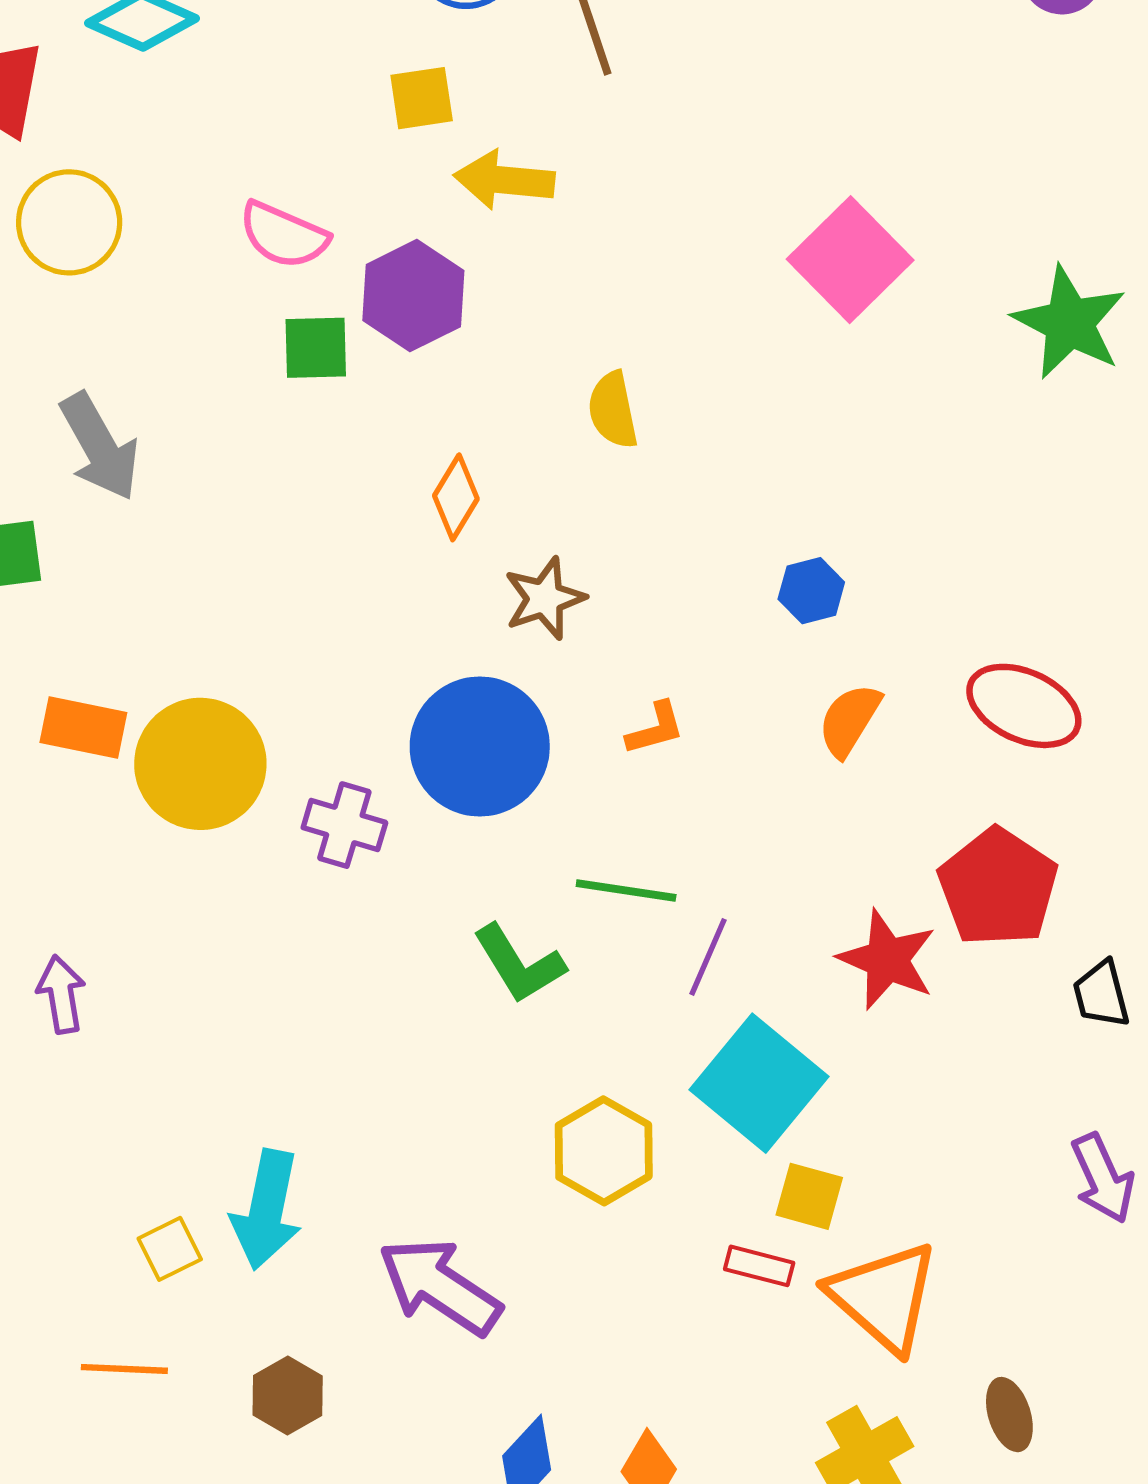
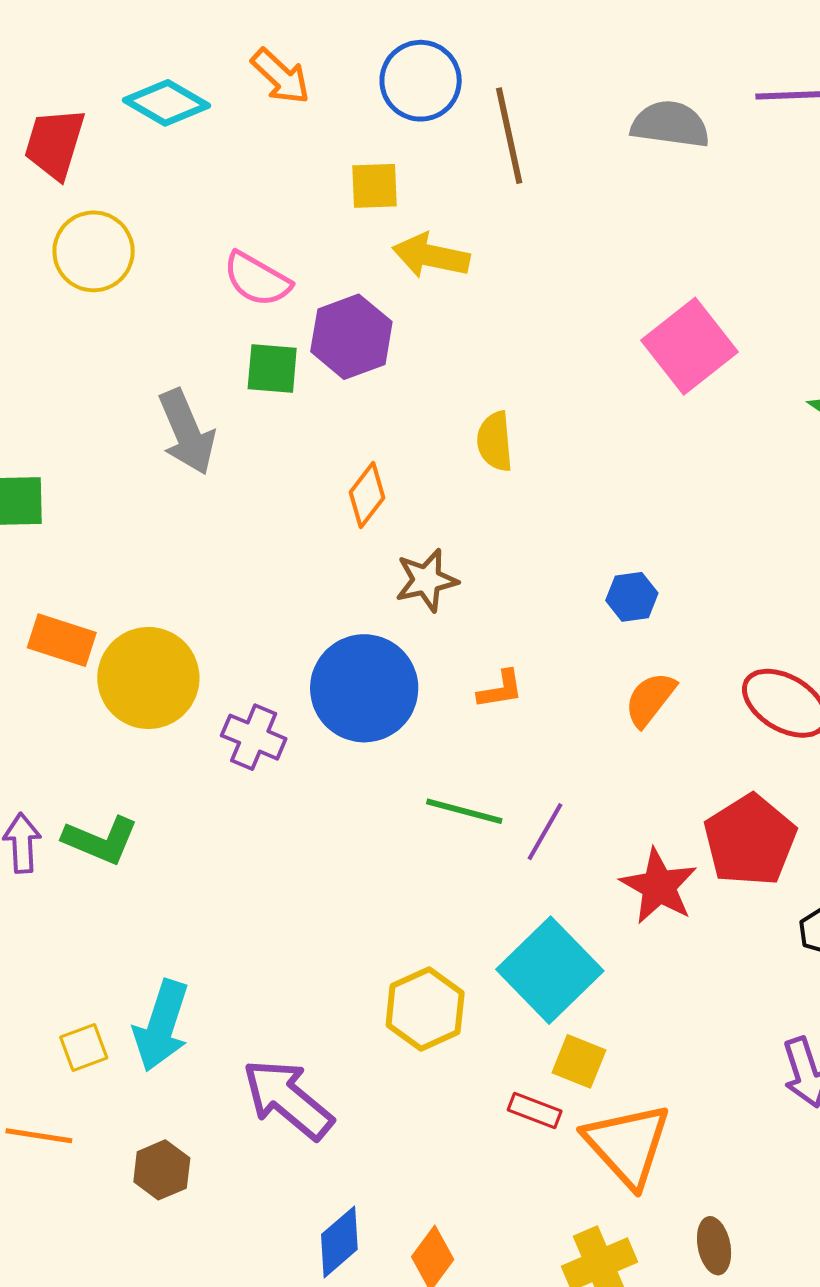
gray arrow: (100, 447) -> (187, 432), moved
purple line: (708, 957) -> (545, 832), moved
green L-shape: (519, 964) -> (101, 840), moved, turned -42

